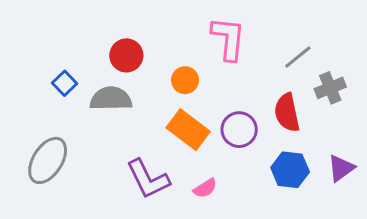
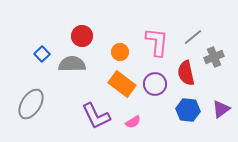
pink L-shape: (228, 38) -> (157, 42), moved

